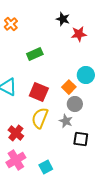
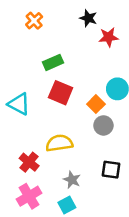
orange cross: (11, 24) -> (34, 21), moved
red square: (39, 92) -> (61, 93), moved
yellow semicircle: (40, 118) -> (59, 143), turned 60
gray star: (66, 121) -> (72, 180), moved

